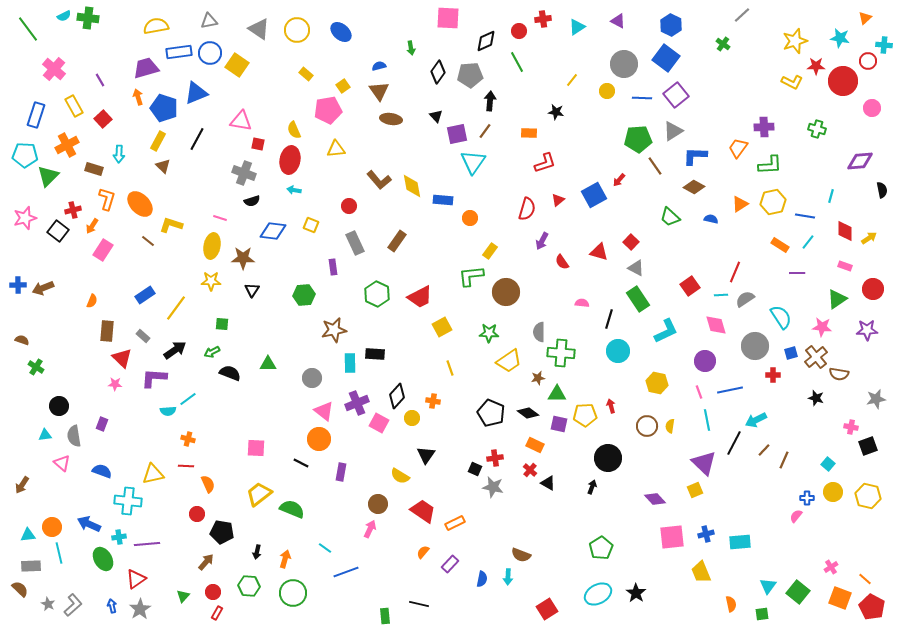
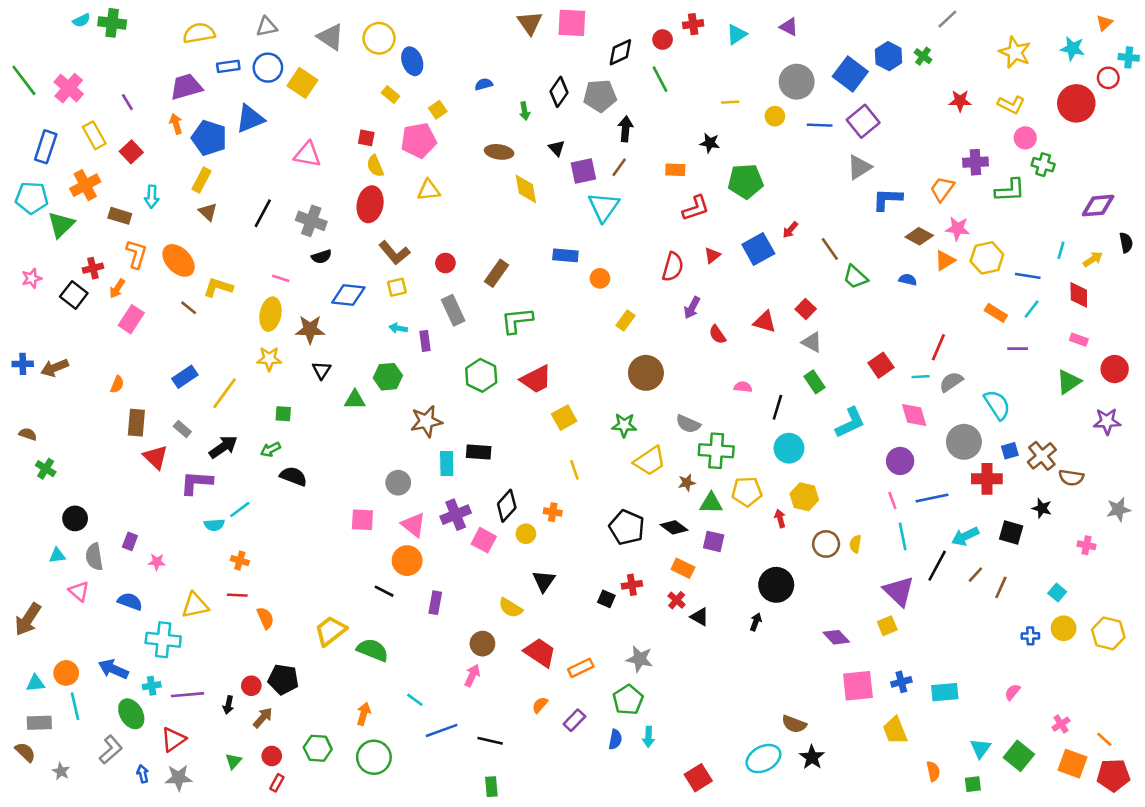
blue hexagon: (671, 25) -> (889, 56), moved
green line: (28, 29) -> (24, 80), moved
blue ellipse: (341, 32) -> (412, 61), moved, turned 30
yellow star: (795, 41) -> (1015, 52), turned -30
green arrow: (411, 48) -> (525, 111), moved
blue rectangle: (179, 52) -> (228, 66), size x0.7
red star: (816, 66) -> (960, 101), moved
yellow line: (572, 80) -> (730, 102), turned 48
brown triangle: (379, 91) -> (530, 23), moved
pink circle: (872, 108) -> (1025, 138), moved
black line: (197, 139) -> (263, 213), moved
green pentagon: (638, 139) -> (746, 181), moved
red square: (258, 144) -> (366, 138), moved
green L-shape: (770, 165) -> (1010, 190), moved
brown line: (655, 166) -> (830, 249), moved
brown L-shape: (379, 180) -> (394, 253), moved
yellow diamond: (412, 186) -> (526, 189), moved
brown diamond: (694, 187) -> (919, 236), moved
cyan arrow: (294, 190) -> (398, 328), moved
pink star: (25, 218) -> (32, 278), size x0.7
yellow square: (311, 225) -> (397, 287), turned -35
yellow arrow: (869, 238) -> (1093, 259), moved
brown rectangle: (397, 241) -> (497, 273), moved
green L-shape: (471, 276) -> (517, 320), moved
green rectangle: (638, 299) -> (815, 382), size x0.7
pink star: (822, 327) -> (958, 229), moved
gray semicircle: (539, 332) -> (688, 424), turned -66
green triangle: (268, 364) -> (355, 400), moved
red cross: (773, 375) -> (987, 479), size x1.6
yellow hexagon: (657, 383) -> (804, 497), moved
pink star: (115, 384) -> (157, 562), moved
yellow pentagon: (585, 415) -> (747, 492), moved
black square: (868, 446) -> (1011, 532), moved, turned 36
pink square: (256, 448) -> (362, 520), moved
brown arrow: (22, 485) -> (28, 619), size x1.5
gray star: (493, 487) -> (640, 659), moved
red circle: (197, 514) -> (251, 686), moved
pink semicircle: (796, 516) -> (1012, 692), moved
green pentagon: (601, 548) -> (628, 700), moved
black arrow: (257, 552) -> (228, 705), moved
brown semicircle: (521, 555) -> (794, 724), moved
black line: (419, 604) -> (490, 741), moved
gray L-shape: (73, 605) -> (111, 750), moved
red pentagon: (872, 607) -> (1113, 775), turned -30
gray star: (140, 609) -> (179, 778), turned 30

